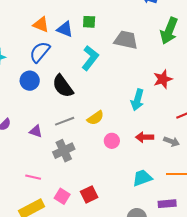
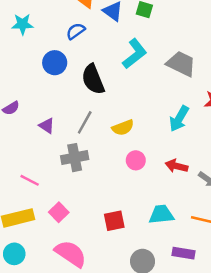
gray trapezoid: (126, 40) -> (181, 64), moved
blue semicircle: (40, 52) -> (76, 31), size x0.7
gray line: (65, 121) -> (85, 122), turned -54
red square: (89, 194) -> (114, 221), moved

